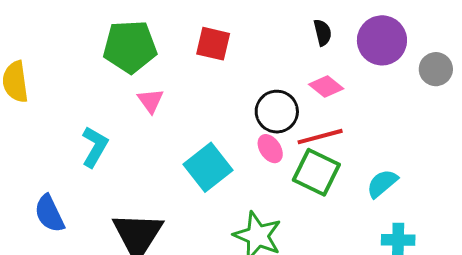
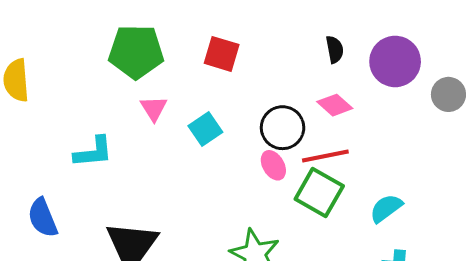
cyan L-shape: (95, 147) -> (93, 152), turned 51
cyan square: (208, 167) -> (205, 129), moved, size x0.7

